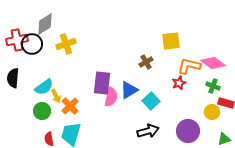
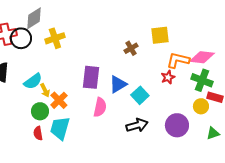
brown cross: (146, 62) -> (131, 48), moved
pink diamond: (213, 63) -> (202, 57), turned -30
green cross: (213, 86) -> (202, 80), size x1.5
pink semicircle: (111, 97) -> (100, 107), moved
green circle: (42, 111) -> (40, 111), moved

